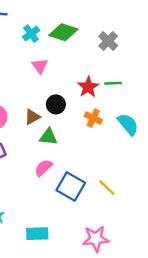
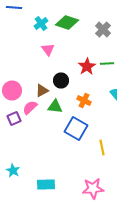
orange cross: (93, 118) -> (84, 100), moved
pink semicircle: (43, 168) -> (30, 108), moved
blue square: (71, 186) -> (76, 128), moved
yellow line: (107, 188) -> (102, 148), turned 35

